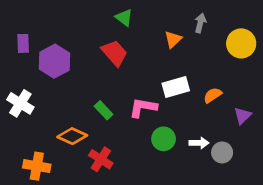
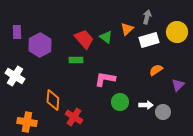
green triangle: (124, 18) -> (106, 37), moved
white rectangle: (176, 87) -> (149, 40), moved
green rectangle: (104, 110) -> (76, 60), moved, turned -48
orange diamond: (72, 136) -> (53, 100), turned 70

